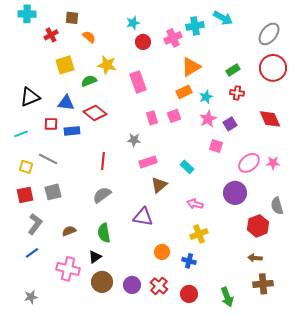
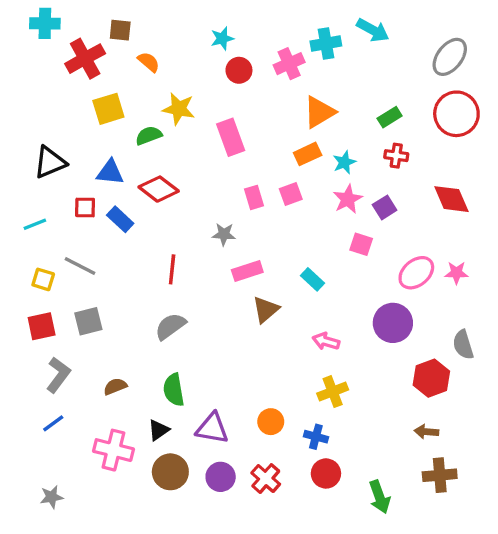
red cross: (51, 35) -> (85, 59), size x1.6
blue rectangle: (72, 131) -> (120, 219), turned 49
purple triangle: (143, 217) -> (212, 428), moved
red circle: (189, 294) -> (326, 473), moved

